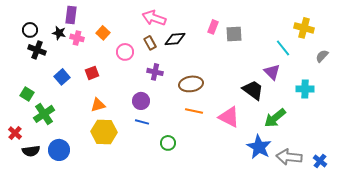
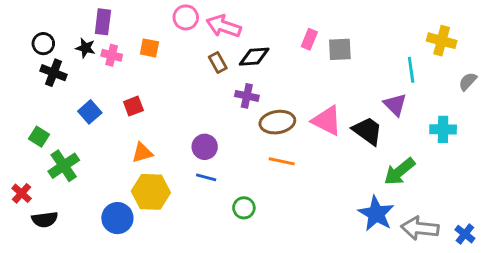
orange square: (103, 33) -> (149, 48), turned -32
cyan line: (283, 48) -> (411, 70), turned 30
pink circle: (125, 52) -> (186, 17), moved
purple cross: (155, 72) -> (247, 96), moved
pink triangle: (229, 117) -> (327, 121), moved
blue circle: (59, 150) -> (117, 218), moved

